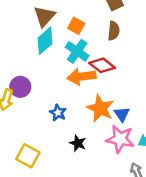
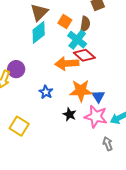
brown semicircle: (114, 31) -> (85, 24), moved
cyan cross: (77, 51) -> (77, 40), moved
orange star: (100, 108) -> (81, 91), turned -30
black star: (78, 143) -> (70, 114), moved

